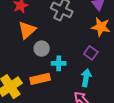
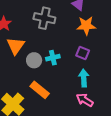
cyan cross: (59, 63) -> (53, 58), moved
orange rectangle: (40, 79) -> (40, 90), turned 66

